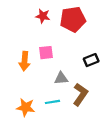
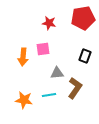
red star: (43, 16) -> (49, 23), moved
red pentagon: (73, 19) -> (83, 18), moved
black rectangle: (91, 60) -> (85, 56), turned -48

